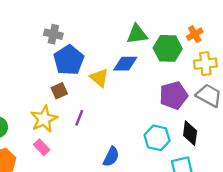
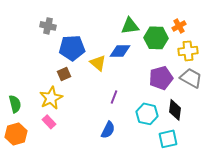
gray cross: (53, 34) -> (48, 26), moved
blue pentagon: (69, 60) -> (72, 48), turned 30
purple line: (79, 118) -> (114, 97), moved

